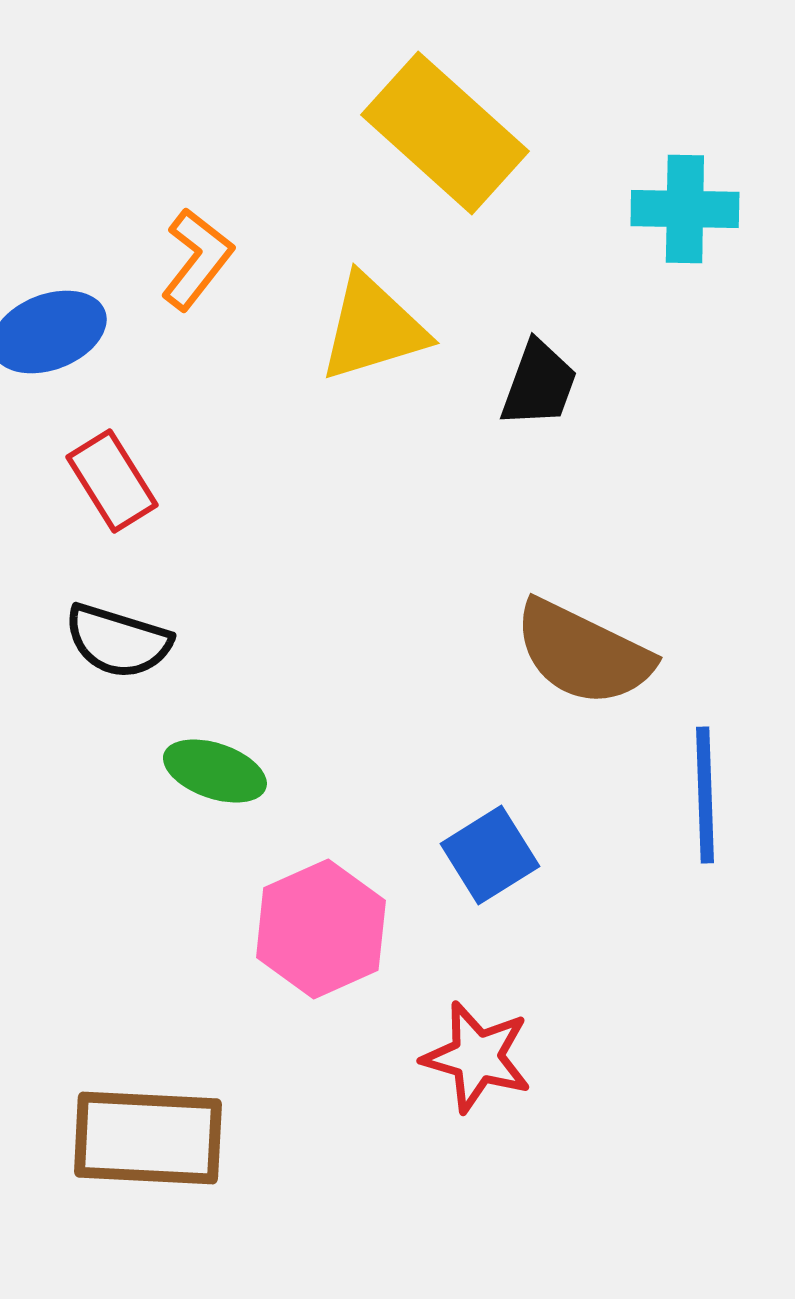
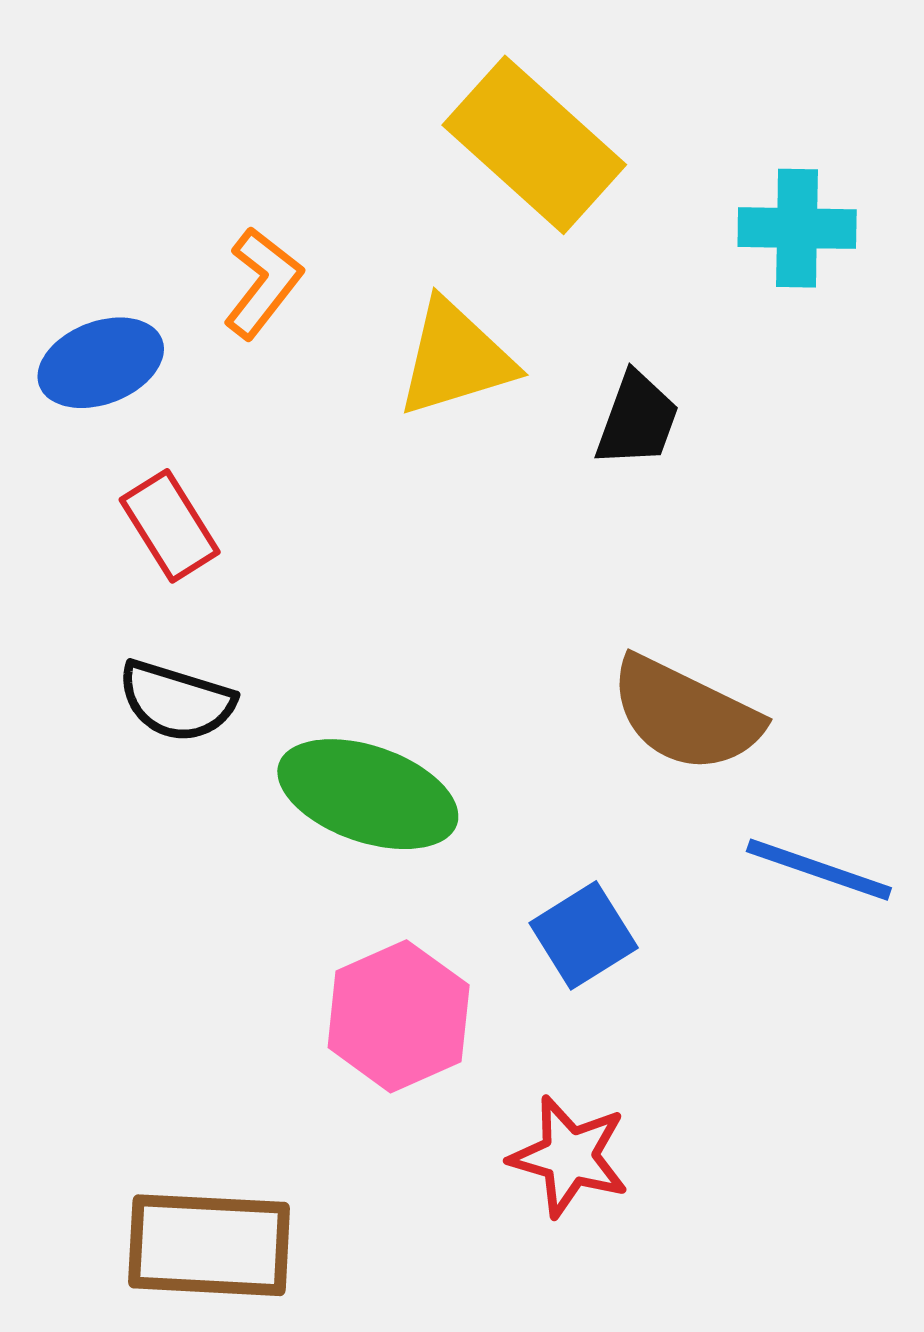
green ellipse: (215, 771) -> (368, 794), moved, size x1.6
blue line: (705, 795) -> (819, 870), turned -69

